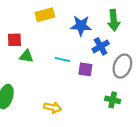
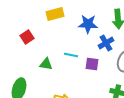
red square: (14, 40) -> (27, 37), turned -32
green triangle: (26, 56) -> (46, 64), moved

